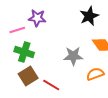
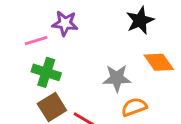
orange semicircle: (95, 74) -> (134, 107), moved

